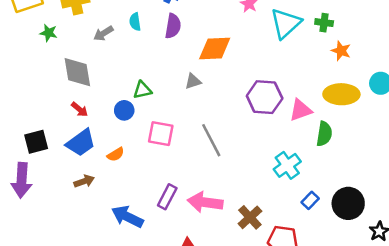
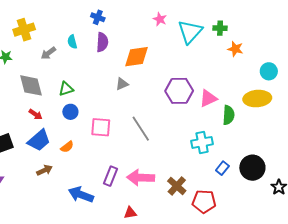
green triangle: (142, 90) -> (66, 89), moved
yellow ellipse: (341, 94) -> (257, 99), moved
cyan cross: (287, 165) -> (202, 142), turned 30

